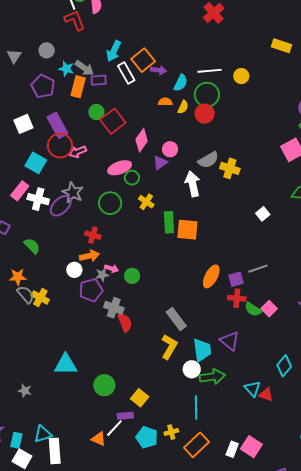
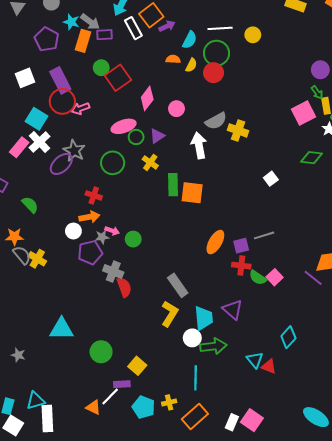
purple arrow: (158, 70) -> (167, 26), turned -35
purple triangle: (160, 163) -> (157, 136), moved
white cross: (38, 199) -> (39, 142), moved, turned 30

